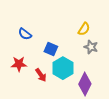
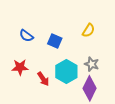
gray star: (91, 47) -> (92, 64), moved
blue square: (51, 49) -> (55, 41), moved

